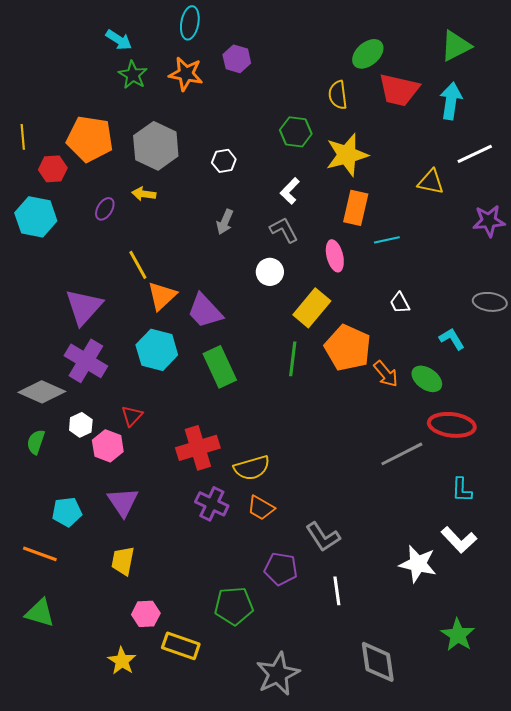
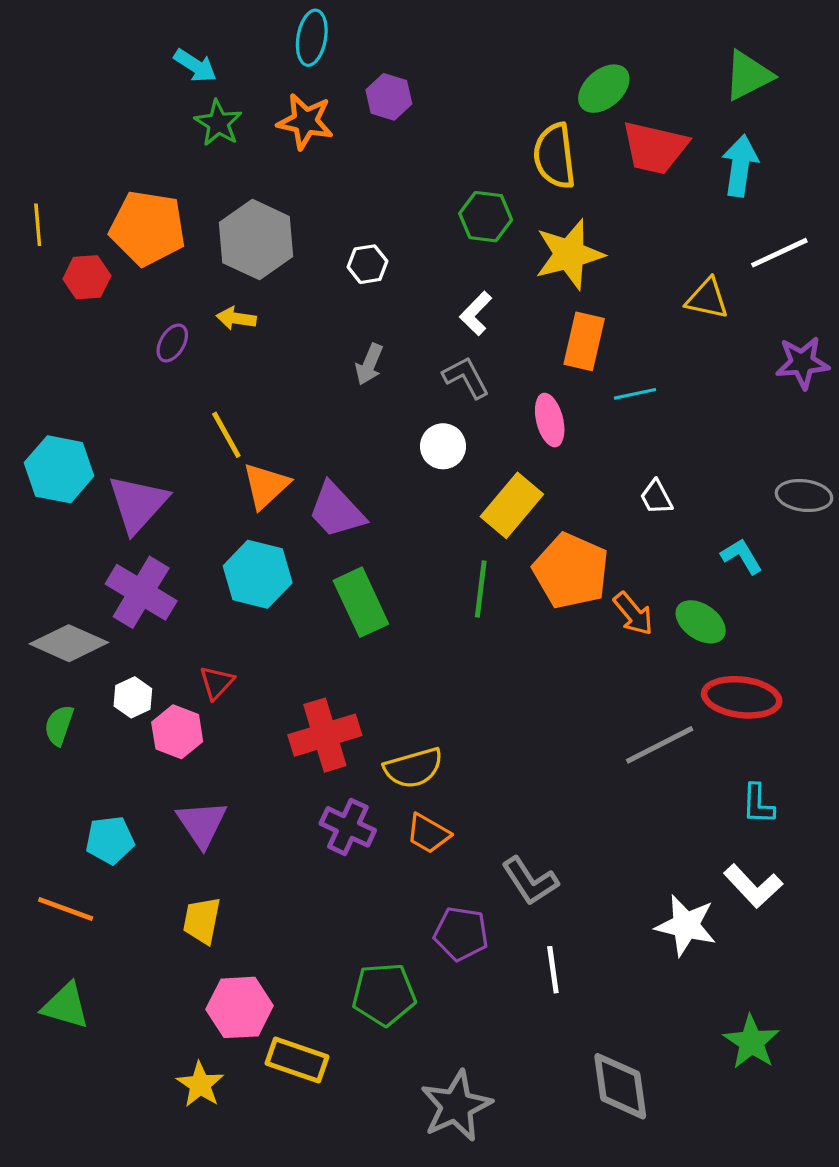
yellow semicircle: (338, 95) -> (555, 156), size x1.4
cyan hexagon: (36, 217) -> (59, 469), moved
pink hexagon: (146, 614) -> (240, 1007), size x1.4

